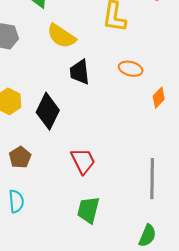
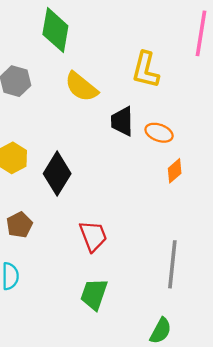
black trapezoid: (80, 72) -> (122, 121), moved
orange diamond: (159, 98) -> (175, 171), moved

